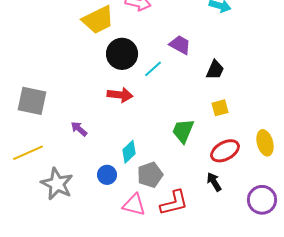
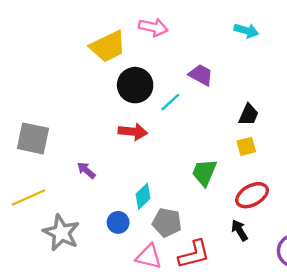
black trapezoid: (215, 70) -> (249, 115), moved
gray pentagon: (150, 175) -> (167, 222), turned 30

